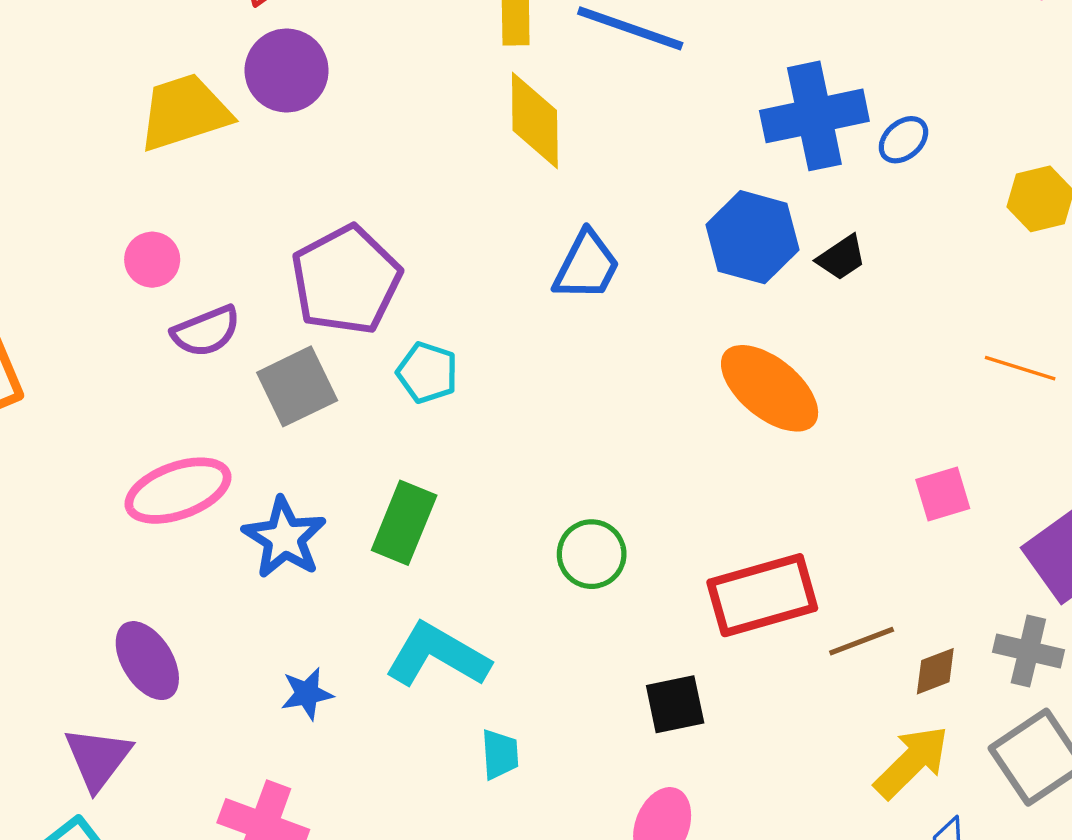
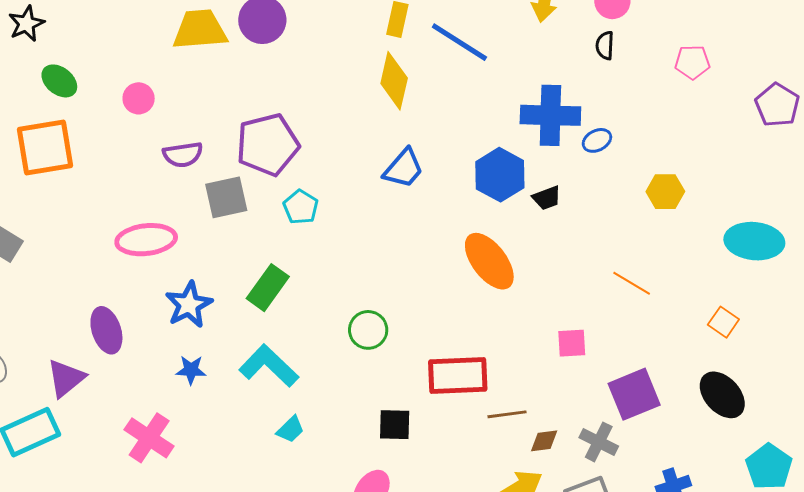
pink circle: (152, 260) -> (139, 98), moved
blue star: (284, 538) -> (189, 305), moved
cyan trapezoid: (500, 754) -> (290, 429), turned 36

